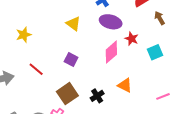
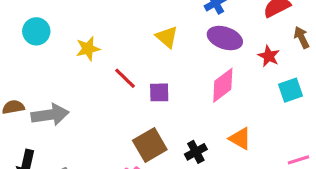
red star: (132, 39) -> (269, 56), moved
purple square: (71, 60) -> (159, 92), turned -32
red line: (36, 69) -> (125, 78), moved

